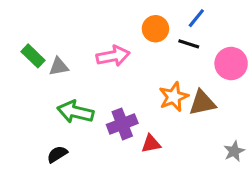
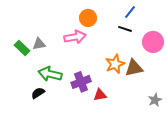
orange circle: (155, 29) -> (88, 18), moved
green rectangle: (33, 56) -> (22, 48), moved
black semicircle: (57, 154) -> (38, 93), moved

